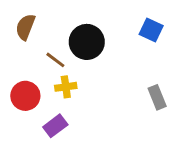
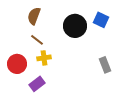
brown semicircle: (25, 27) -> (34, 16), moved
black circle: (87, 42) -> (75, 26), moved

